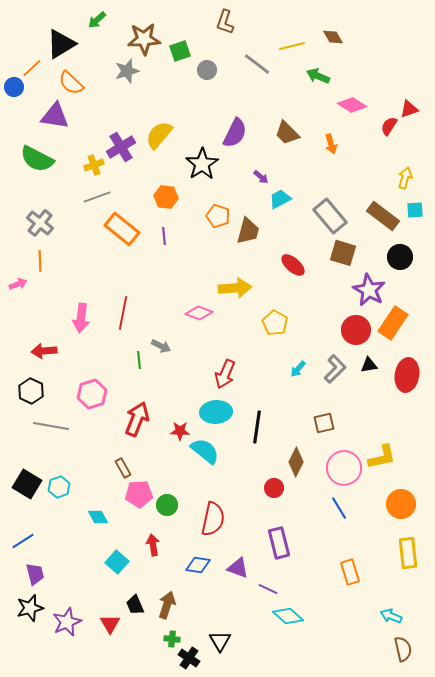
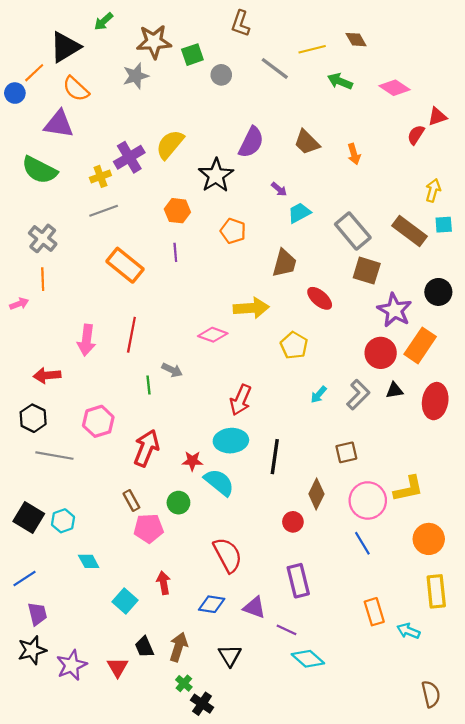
pink diamond: (352, 105) -> (395, 88), moved
orange rectangle: (122, 229) -> (125, 265), moved
brown trapezoid: (248, 231) -> (284, 263), moved
black circle: (400, 257) -> (438, 292), moved
red ellipse: (293, 265) -> (320, 298), moved
green circle: (167, 505) -> (178, 503), moved
cyan diamond: (98, 517) -> (89, 561), moved
red semicircle: (213, 519) -> (228, 555), turned -40
cyan arrow: (391, 616) -> (408, 631), moved
green cross: (172, 639) -> (184, 683), turned 35
black triangle: (220, 641) -> (230, 656), moved

